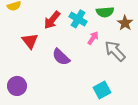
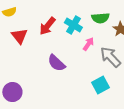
red triangle: (30, 41) -> (19, 36), moved
cyan square: (102, 90) -> (100, 85), moved

